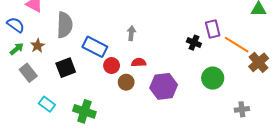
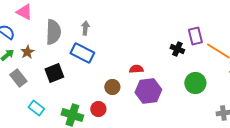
gray arrow: (131, 33) -> (85, 28), moved
red semicircle: (139, 62) -> (136, 69), moved
red circle: (112, 66) -> (98, 109), moved

